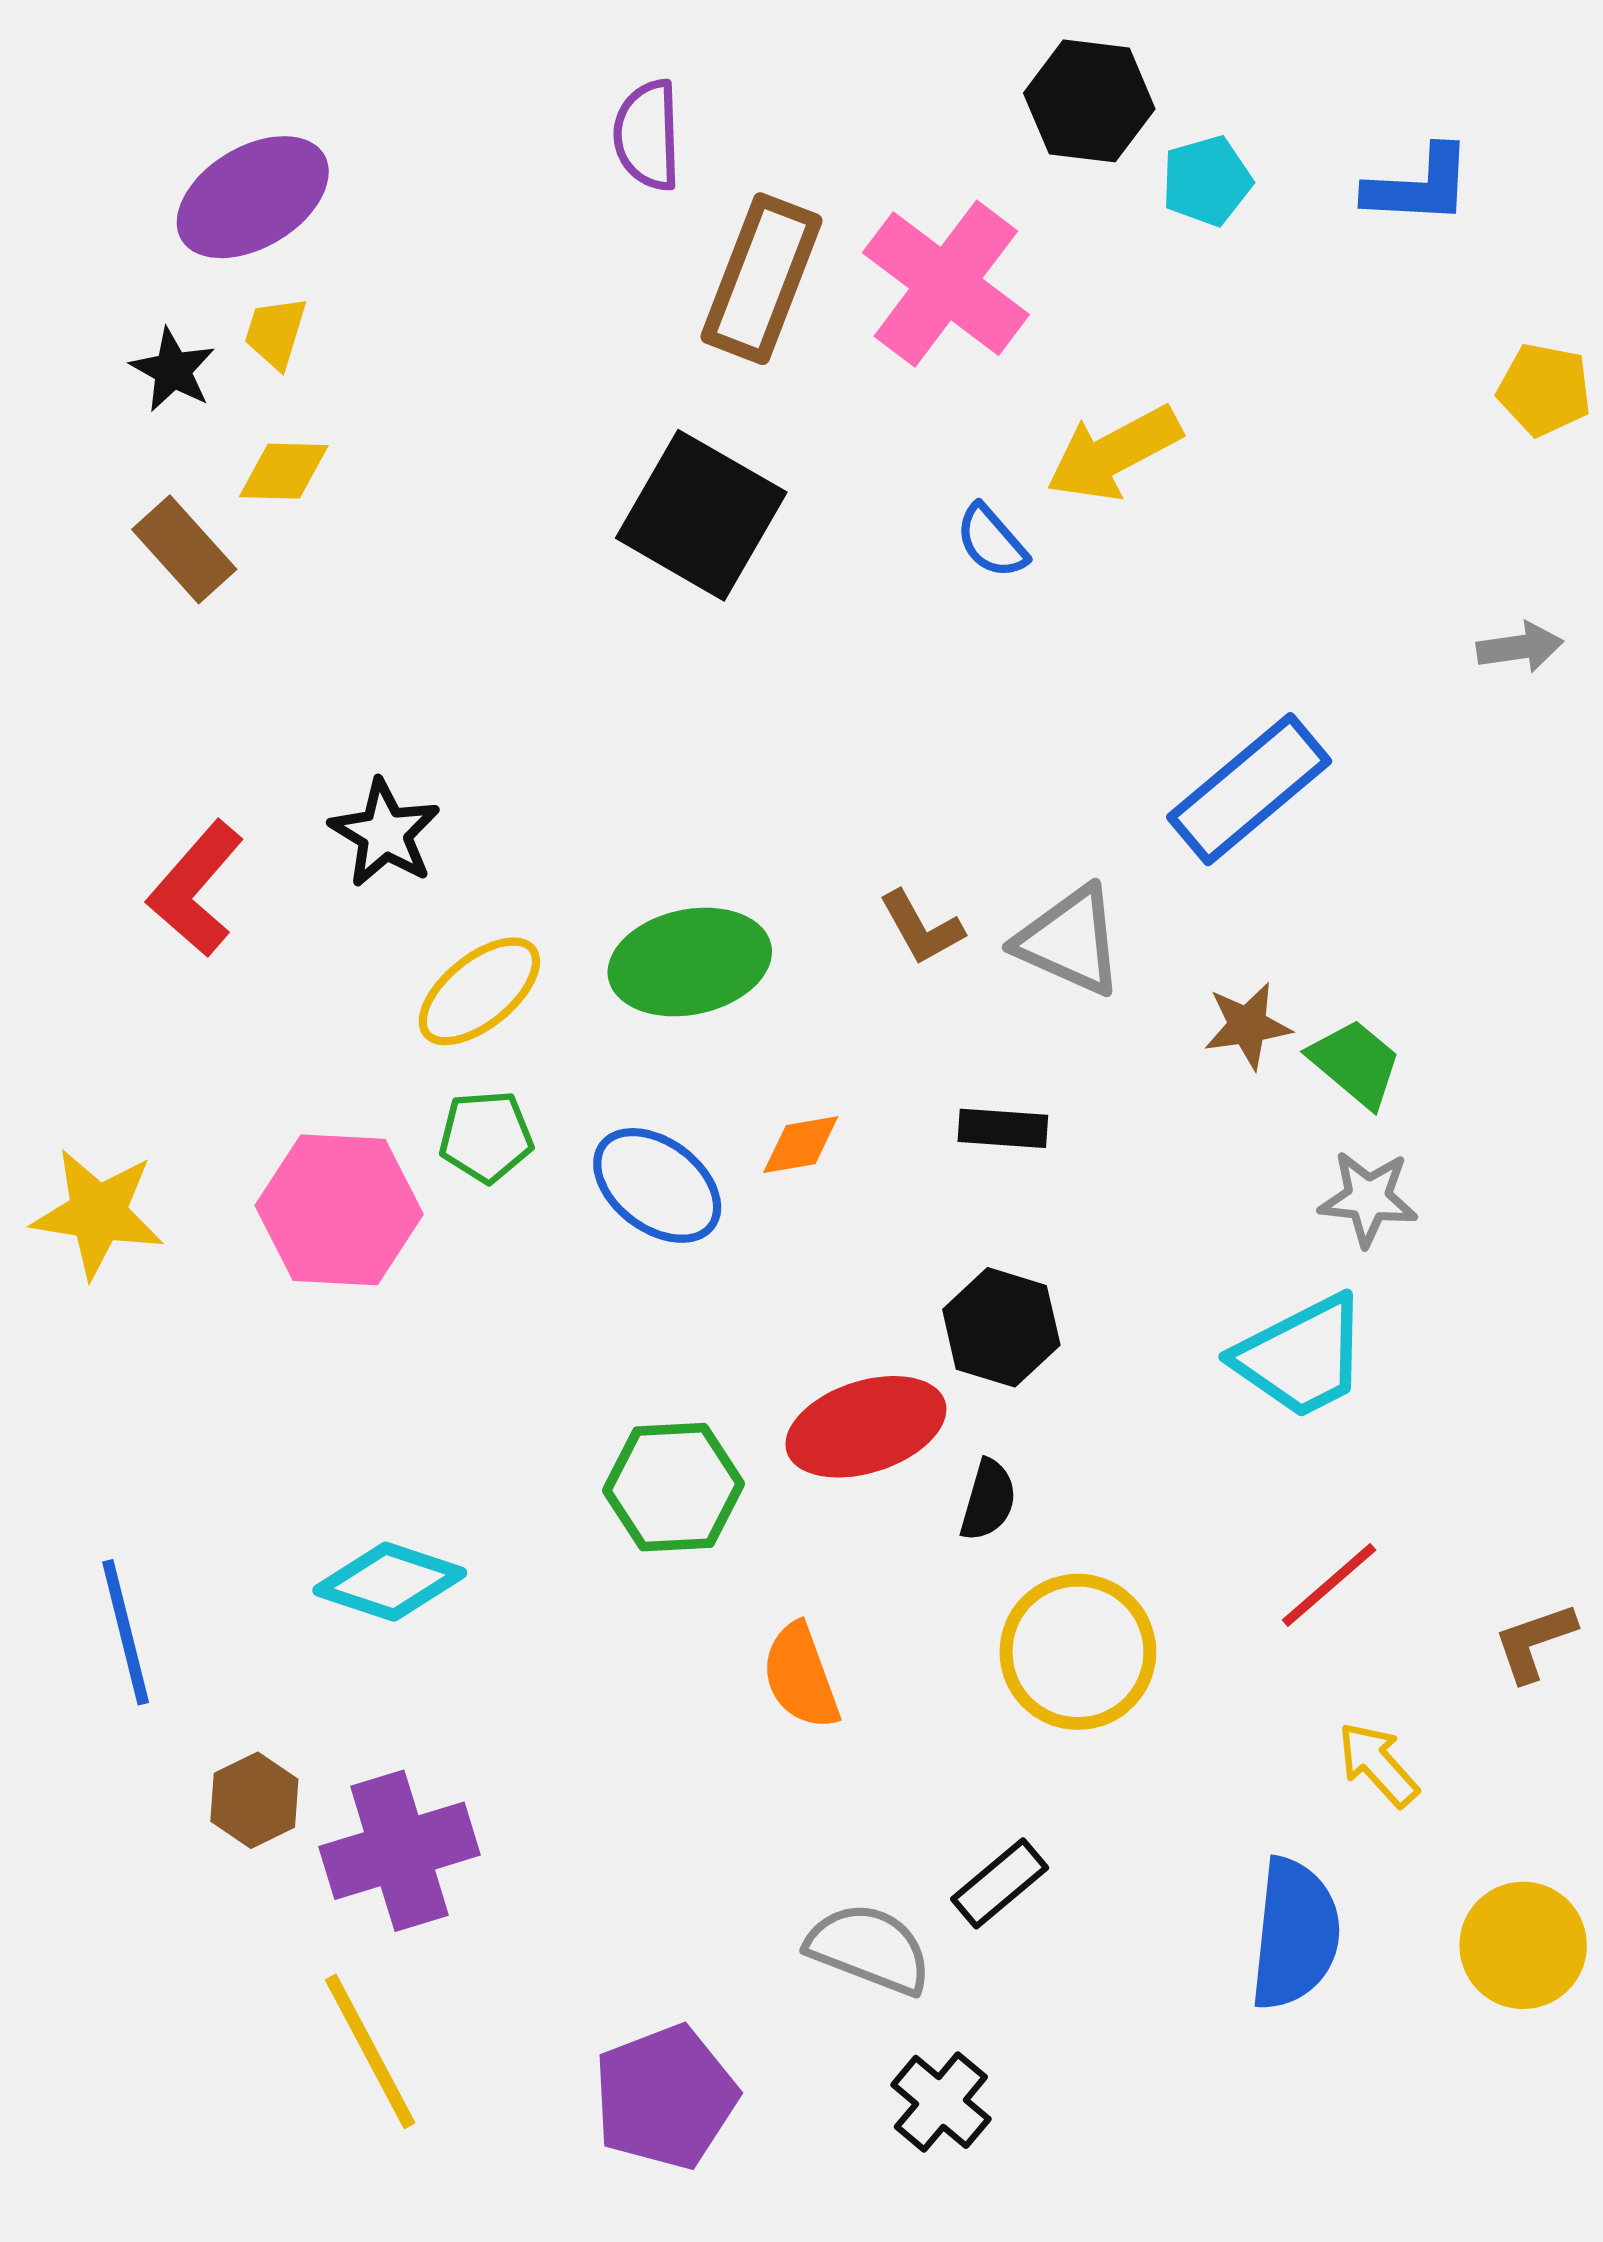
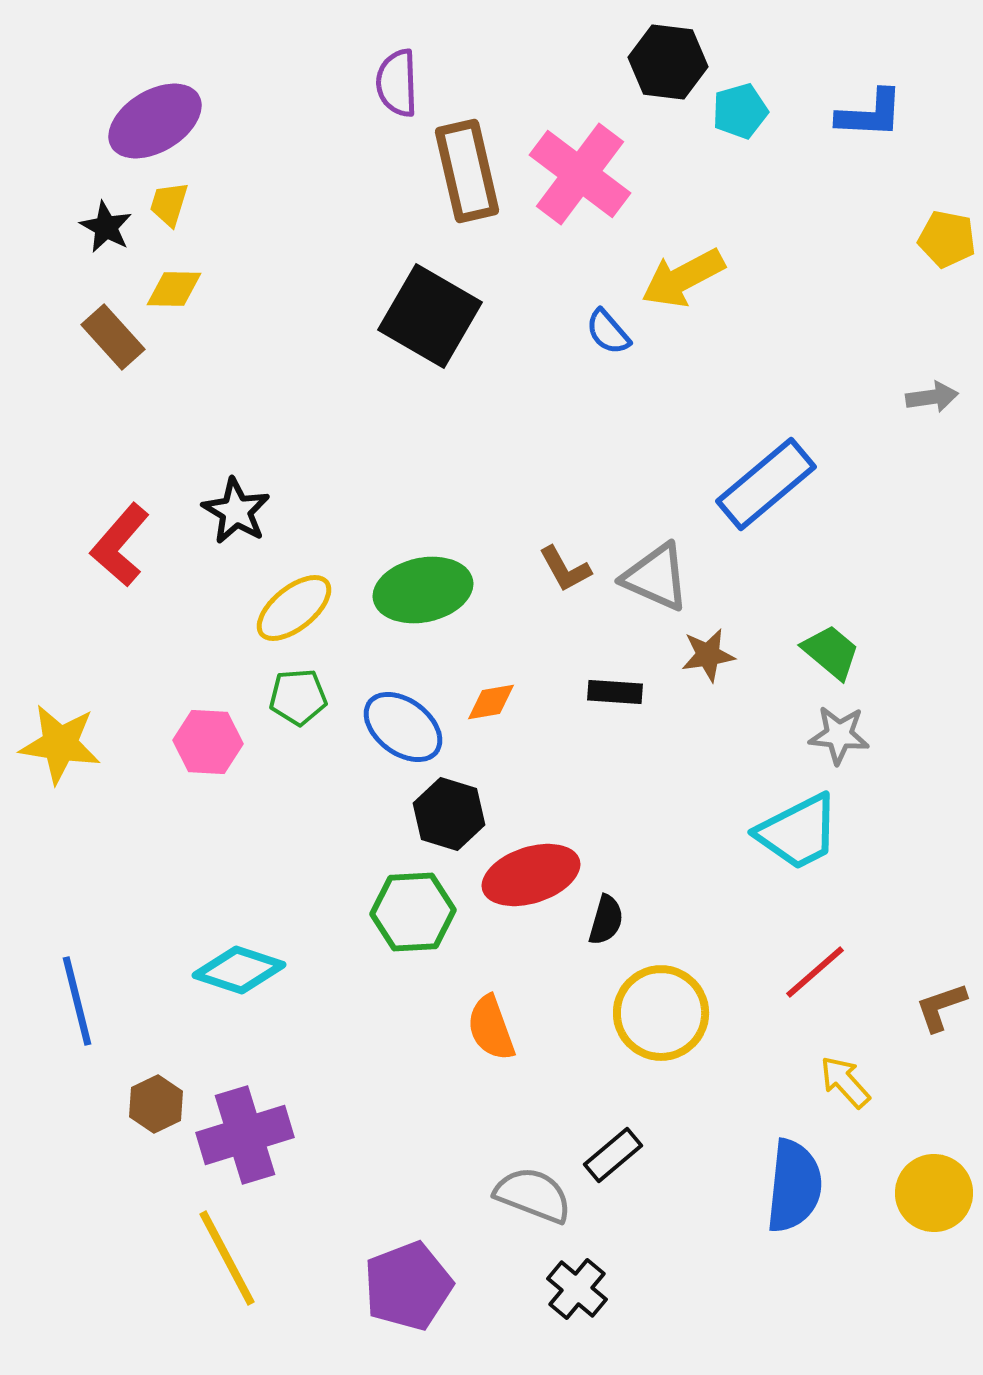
brown rectangle: (762, 279) -> (467, 171), turned -34
brown star: (1248, 1026) -> (708, 655), moved
pink hexagon: (339, 1210) -> (208, 742), size x0.7
black hexagon: (1001, 1327) -> (449, 814), moved

